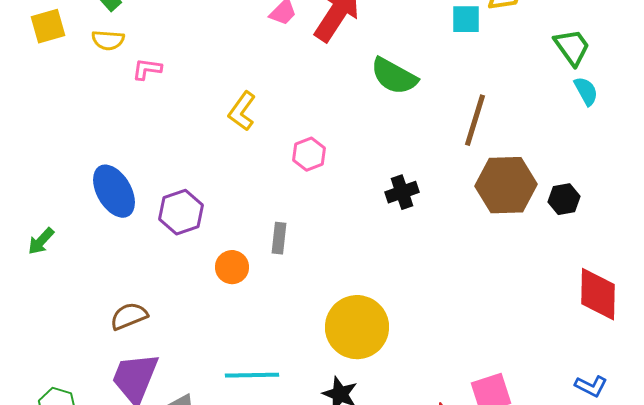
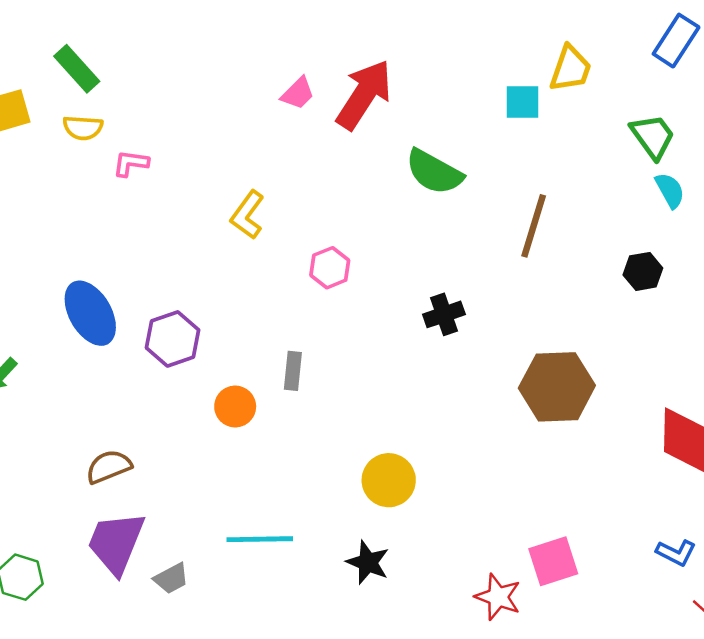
brown hexagon: (506, 185) -> (557, 387), moved
black hexagon: (564, 199) -> (643, 271), moved
yellow circle: (357, 327) -> (389, 480), size x0.7

